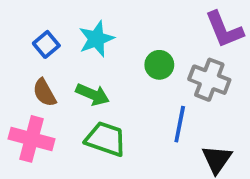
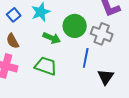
green circle: (159, 65) -> (75, 26), size x1.5
green arrow: (93, 94) -> (52, 38), moved

